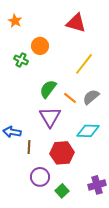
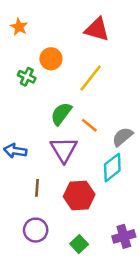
yellow line: (84, 64) -> (91, 78), moved
gray semicircle: (91, 97) -> (123, 137), moved
cyan diamond: (88, 131) -> (112, 167), turned -40
blue arrow: (12, 132) -> (15, 151), moved
purple circle: (40, 177) -> (36, 230), moved

